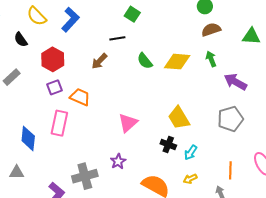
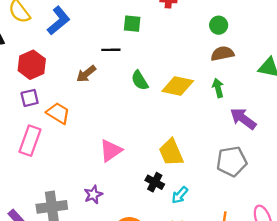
green square: (132, 14) -> (132, 24), turned -35

